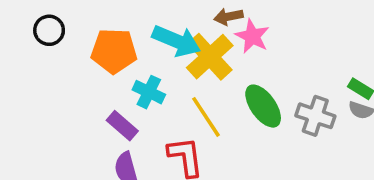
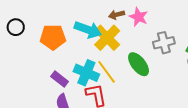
pink star: (252, 36) -> (138, 17), moved
cyan cross: (149, 92) -> (86, 73), moved, size x1.4
gray cross: (315, 116) -> (164, 43), moved, turned -30

